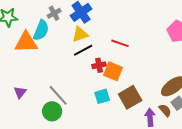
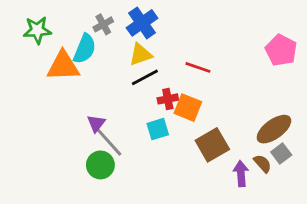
purple triangle: (20, 92) -> (96, 123), moved
cyan square: (102, 96) -> (158, 129), moved

